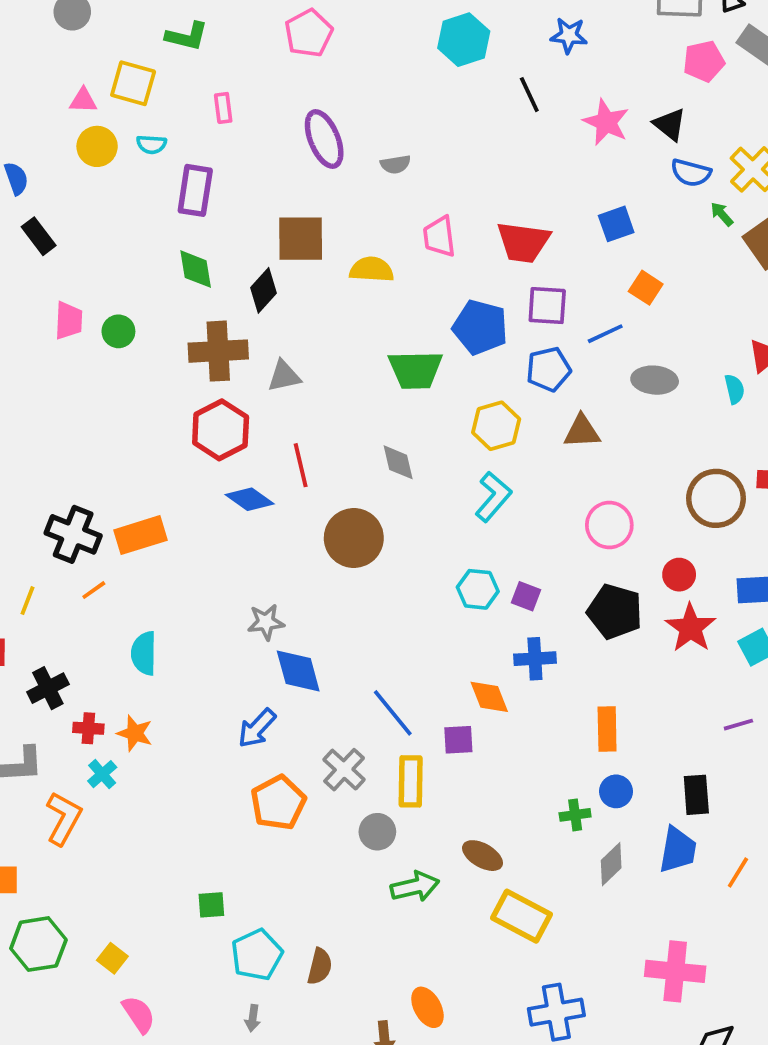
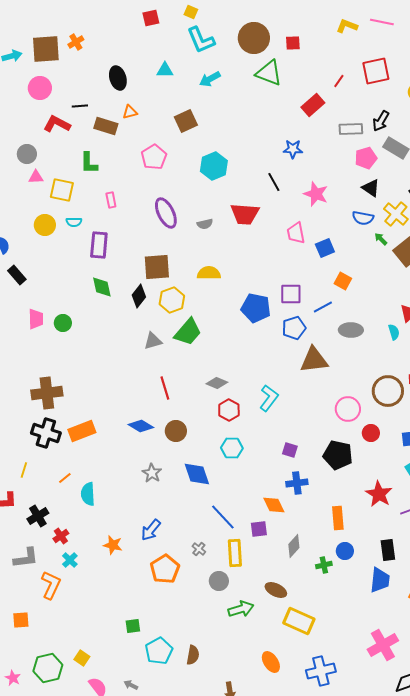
green L-shape: (187, 36) -> (89, 163), turned 80
cyan hexagon: (464, 40) -> (214, 166), moved
pink triangle: (83, 101) -> (36, 177), moved
black triangle: (670, 125) -> (371, 188), moved
pink trapezoid: (439, 237) -> (296, 233), moved
red trapezoid: (523, 242) -> (245, 214), moved
yellow semicircle: (372, 270) -> (209, 273), moved
brown cross: (218, 351) -> (47, 393), moved
green trapezoid: (416, 370) -> (188, 332), moved, turned -44
yellow hexagon: (496, 426) -> (172, 300), moved
red hexagon: (221, 430) -> (229, 410), moved, size x0.7
brown triangle: (582, 431) -> (314, 360), size x1.4
gray diamond: (398, 462) -> (217, 383), turned -50
blue diamond: (250, 499) -> (141, 426), moved
pink circle: (609, 525) -> (348, 409), moved
brown circle: (354, 538) -> (176, 431), moved, size x0.7
cyan hexagon: (478, 589) -> (232, 448), moved
orange line: (94, 590) -> (65, 478), moved
gray star: (266, 622) -> (152, 473), turned -30
red star: (691, 628) -> (379, 494), moved
blue diamond: (298, 671) -> (197, 474), moved
red cross: (88, 728) -> (61, 536), turned -35
orange star: (135, 733) -> (113, 545), moved
gray cross: (344, 770) -> (199, 549), size x0.6
gray diamond: (611, 864) -> (294, 546), moved
green hexagon: (38, 944) -> (48, 668), moved
pink cross: (675, 971) -> (383, 645), turned -32
orange ellipse: (427, 1007) -> (271, 662), moved
gray arrow: (253, 1018) -> (131, 685), moved, turned 112

